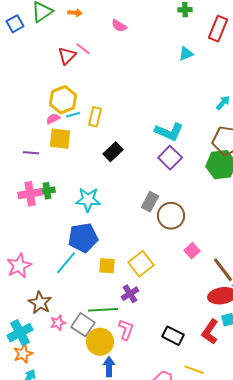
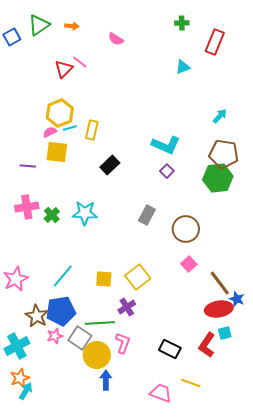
purple square: (170, 158) -> (167, 171), size x0.6
green cross: (47, 191) -> (52, 215), moved, turned -35
brown circle: (171, 216) -> (186, 229), moved
blue pentagon: (83, 238) -> (61, 311), moved
orange star: (23, 354) -> (20, 378), moved

